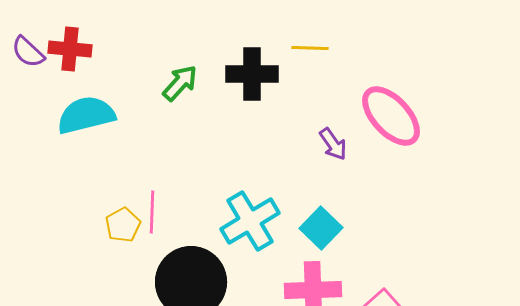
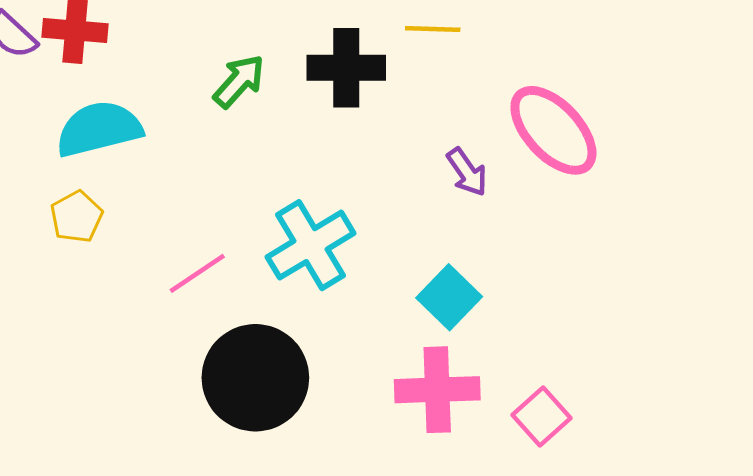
pink line: (152, 212) -> (197, 273), turned 54
cyan cross: (250, 221) -> (311, 245), moved
yellow pentagon: (123, 225) -> (77, 217), moved

